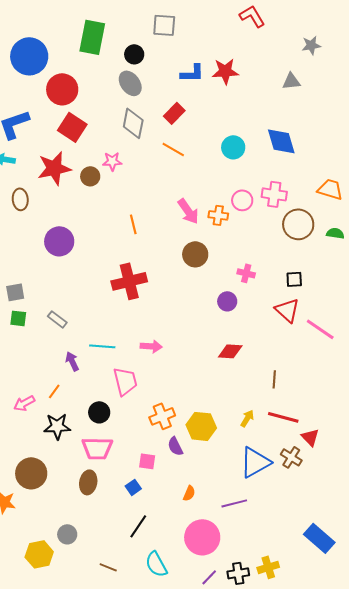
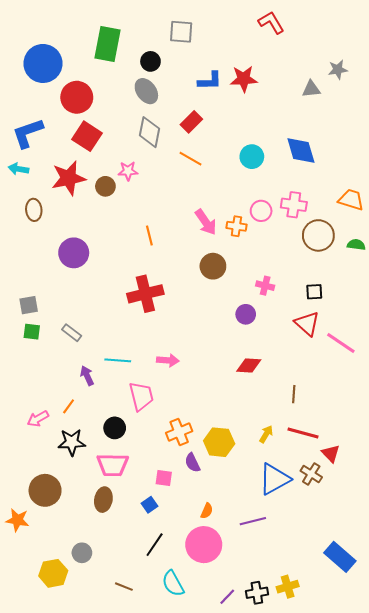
gray star: (311, 45) -> (338, 70), moved
pink circle: (202, 537) -> (204, 545), moved

